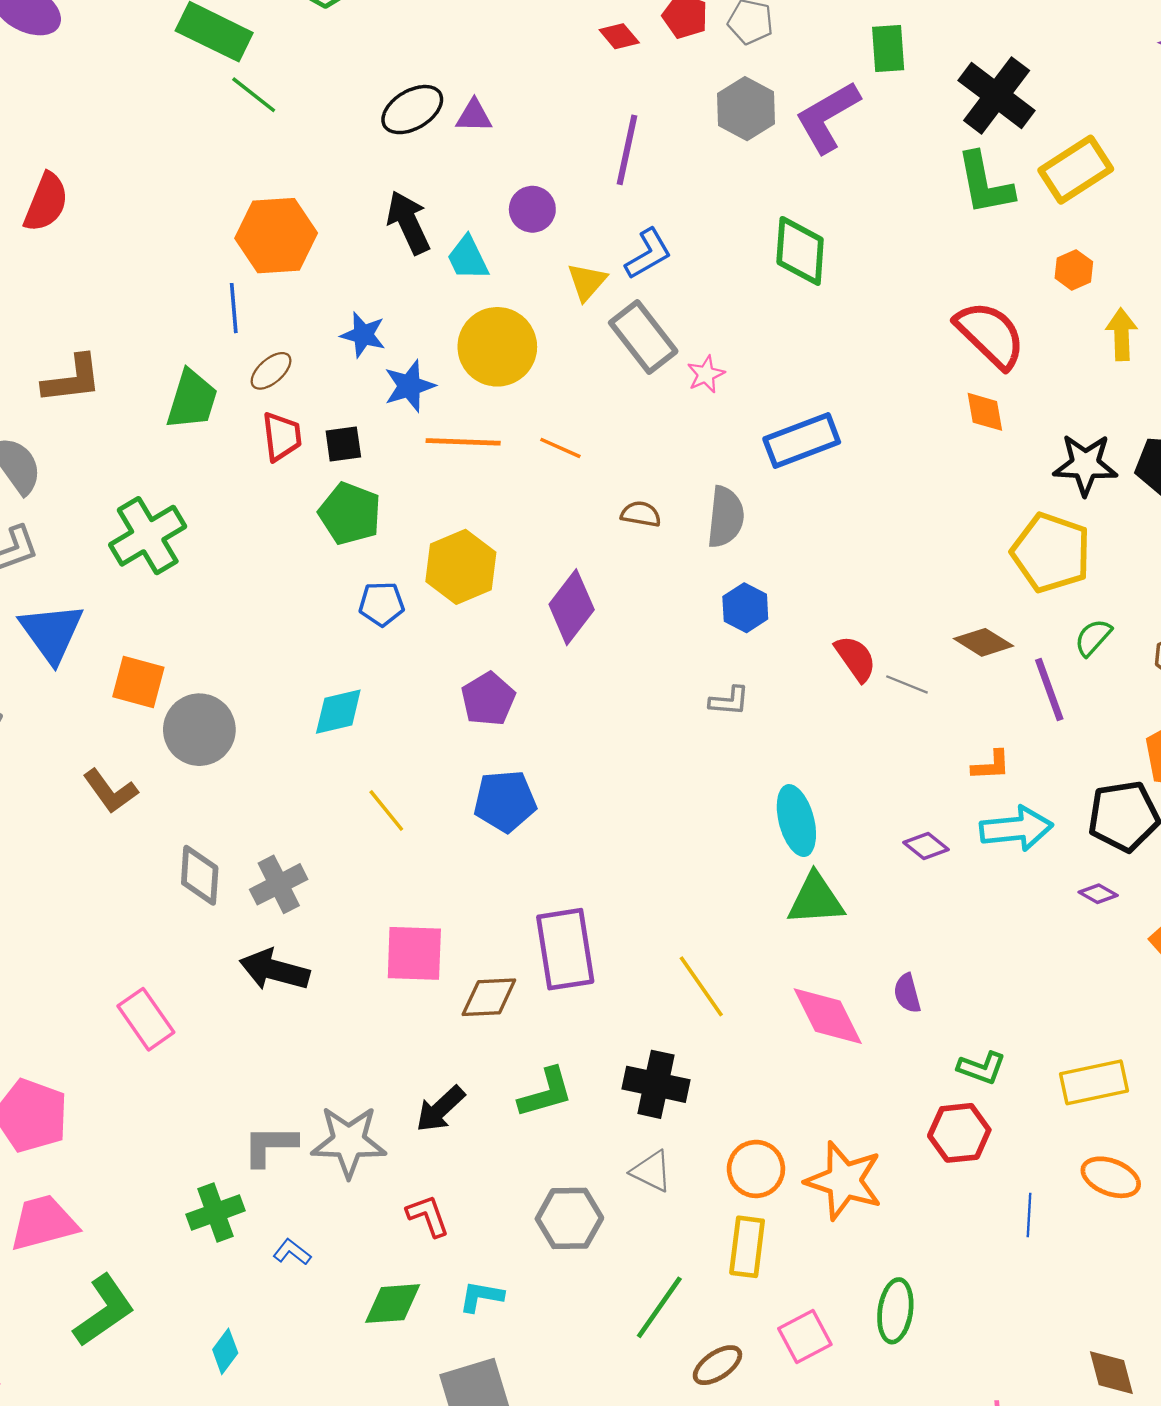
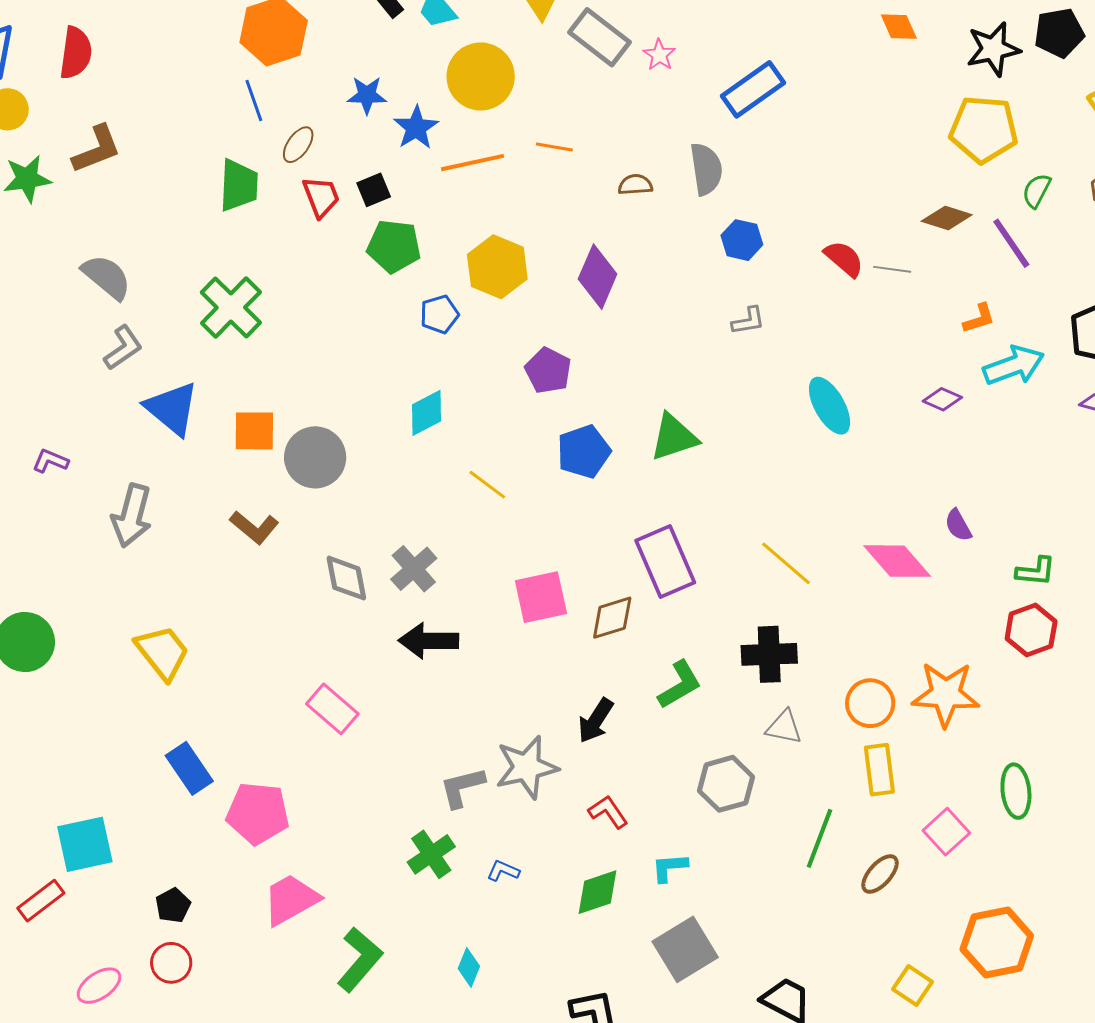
brown L-shape: (72, 379) -> (97, 149), moved
green triangle: (816, 899) -> (674, 437), moved

